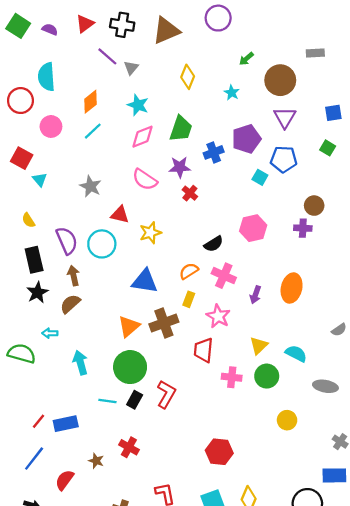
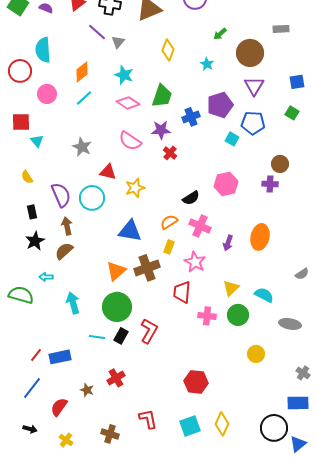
pink diamond: (142, 137) -> (128, 103), turned 55
red square: (22, 158) -> (21, 122), turned -30
black rectangle: (34, 260) -> (32, 212), size x0.6
red cross: (129, 447) -> (116, 378), turned 30

